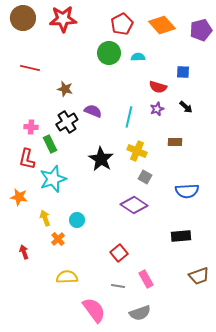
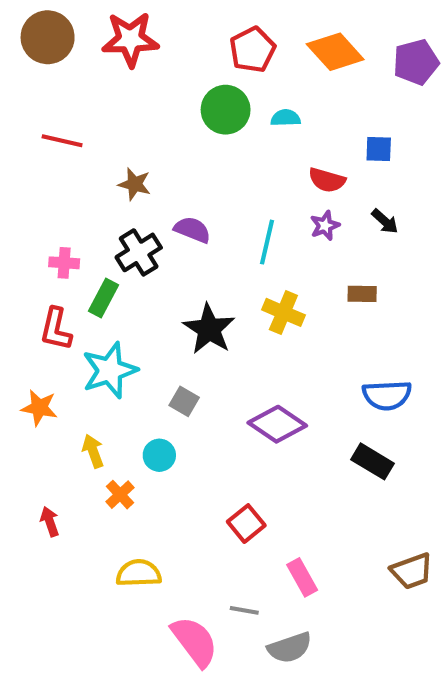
green rectangle: (50, 144) -> (103, 298), turned 54
gray square: (145, 177) -> (184, 401), moved
black rectangle: (181, 236) -> (372, 461), moved, turned 36
gray line: (118, 286) -> (244, 610), moved

